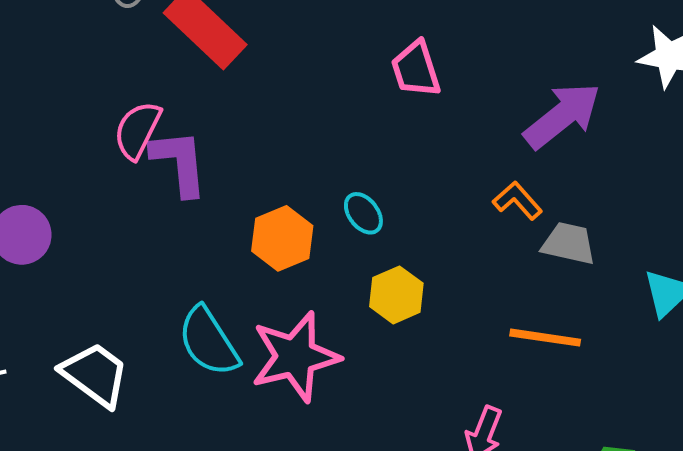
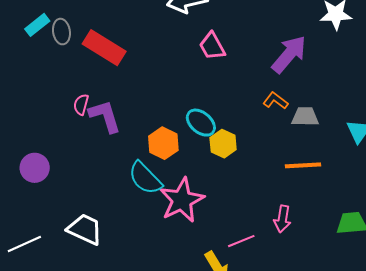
pink semicircle: (137, 130) -> (81, 105), size x0.7
cyan ellipse: (363, 213) -> (201, 123), size x1.4
yellow hexagon: (396, 295) -> (223, 144), moved
cyan semicircle: (208, 341) -> (145, 178), moved

